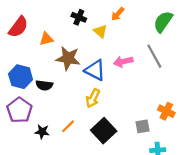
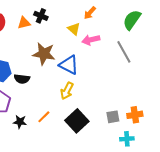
black cross: (79, 17) -> (41, 16), moved
orange triangle: (46, 39) -> (24, 23), moved
pink arrow: (123, 62) -> (91, 40), moved
orange cross: (166, 111) -> (135, 115), moved, turned -35

